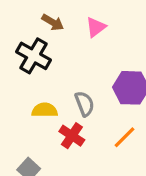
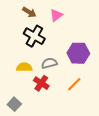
black cross: (34, 56) -> (34, 36), moved
gray semicircle: (85, 104) -> (49, 63), turned -84

